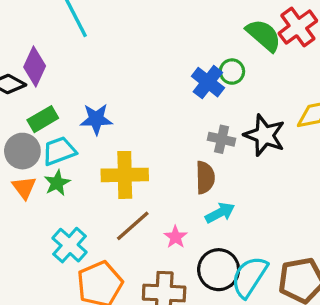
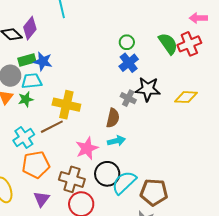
green circle: (232, 72) -> (127, 42), moved
blue star: (96, 119) -> (43, 61), moved
black star: (265, 135) -> (148, 89), moved, turned -30
brown line: (133, 226) -> (52, 127), moved
pink star: (176, 237) -> (87, 148), size x1.6

